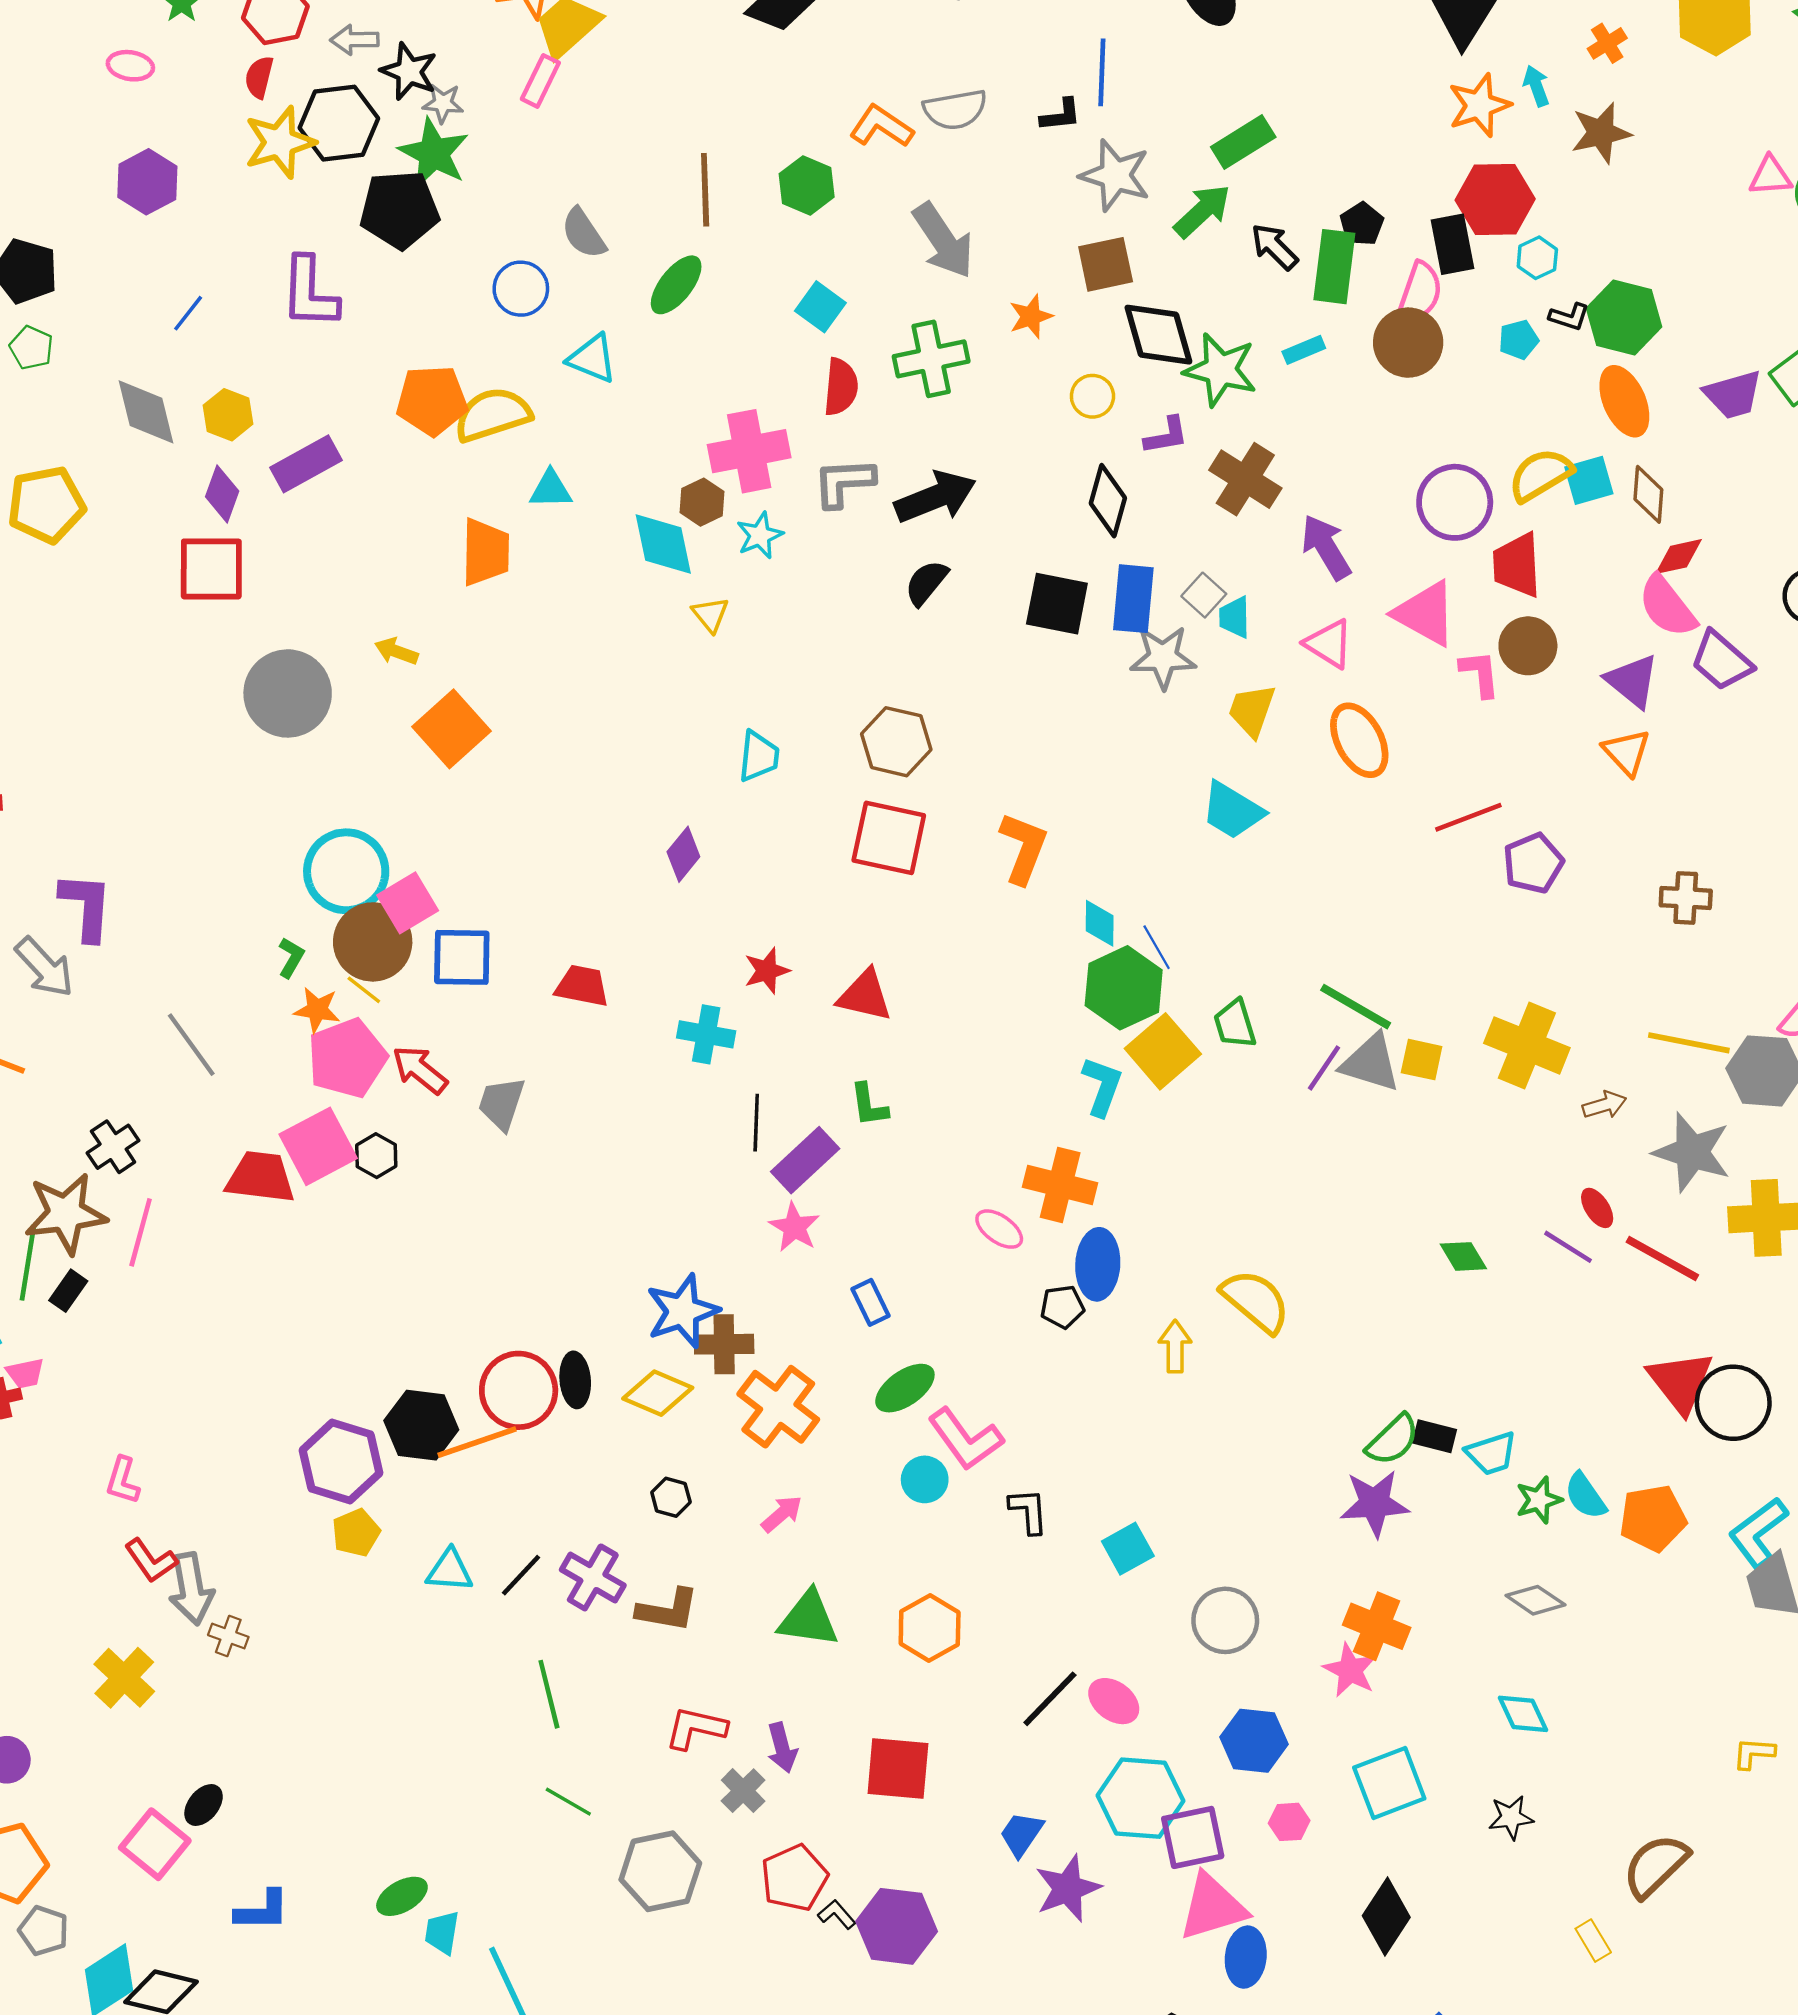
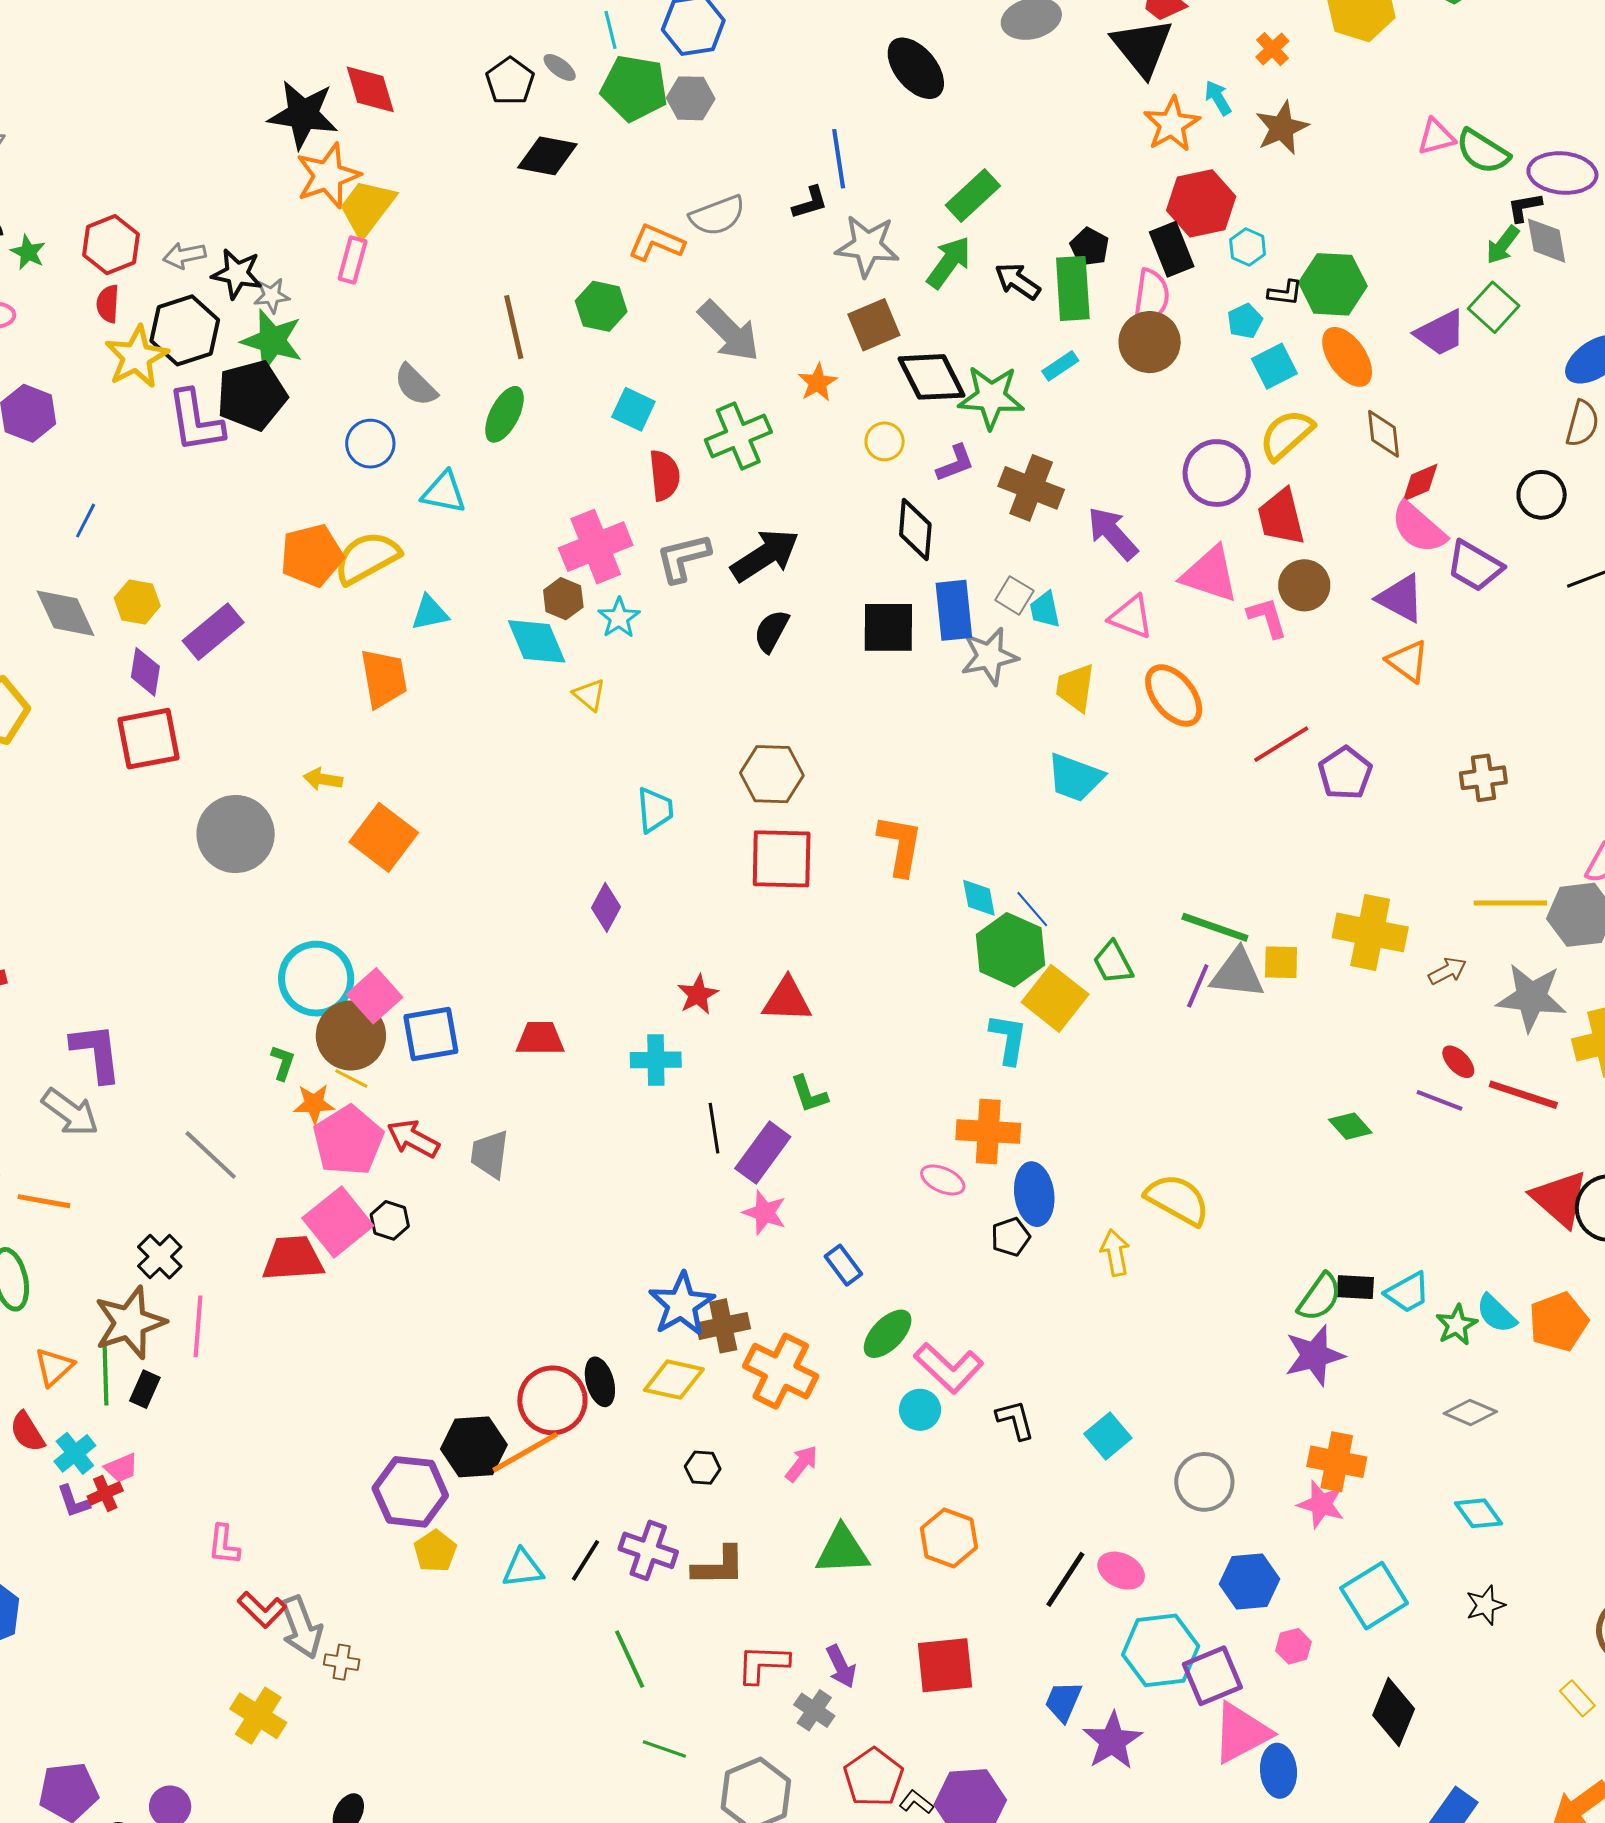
purple L-shape: (309, 293) -> (196, 421), moved
cyan square: (1589, 480) -> (1274, 366), moved

